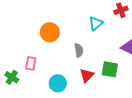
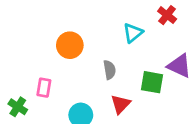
red cross: (121, 10) -> (167, 15), turned -32
green square: (110, 69) -> (152, 82), moved

